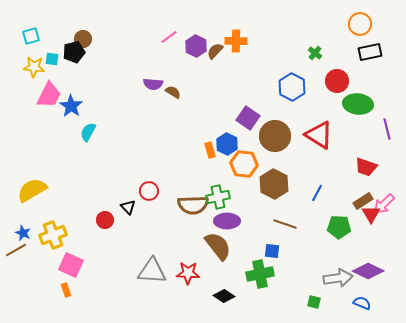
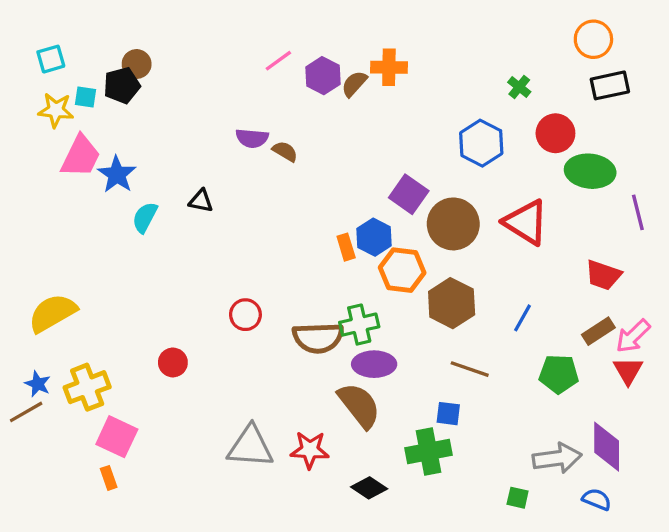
black triangle: (128, 207) -> (201, 201), moved, turned -35
red triangle: (371, 214) -> (628, 371), moved
purple diamond: (368, 271) -> (607, 447), turned 64

